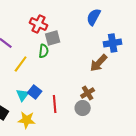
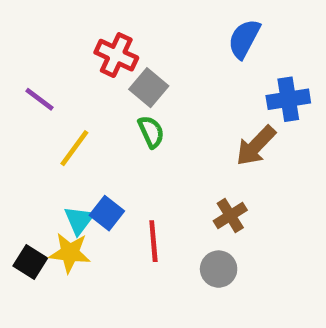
gray square: (53, 38) -> (149, 88), turned -35
green semicircle: (44, 51) -> (151, 132), moved, turned -32
gray circle: (83, 108) -> (219, 269), moved
yellow star: (27, 120) -> (70, 253), moved

